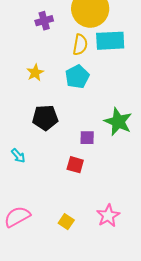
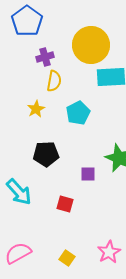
yellow semicircle: (80, 45) -> (54, 81), moved
cyan arrow: (18, 156) -> (19, 192), size x1.8
red square: (75, 165) -> (65, 204), moved

